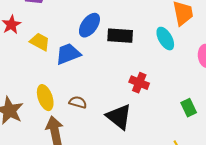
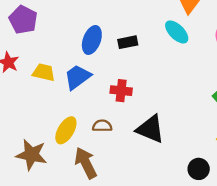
black rectangle: (120, 36) -> (128, 42), size x0.7
red cross: (139, 83) -> (121, 91), moved
yellow ellipse: (45, 98) -> (66, 130), turned 65

